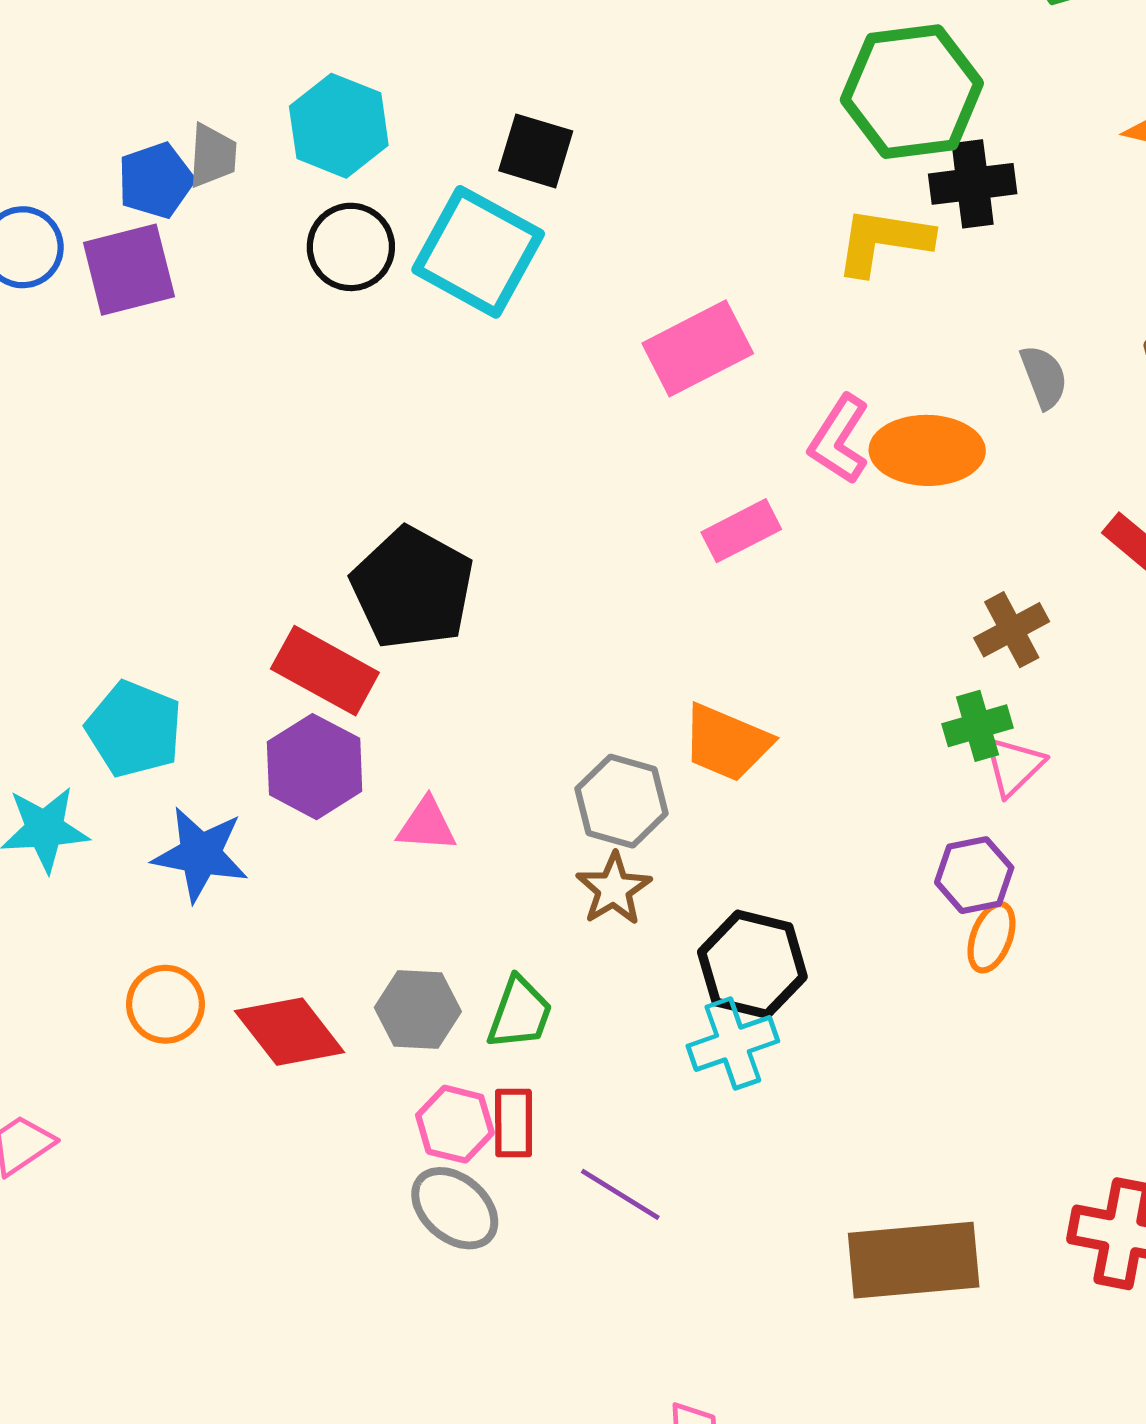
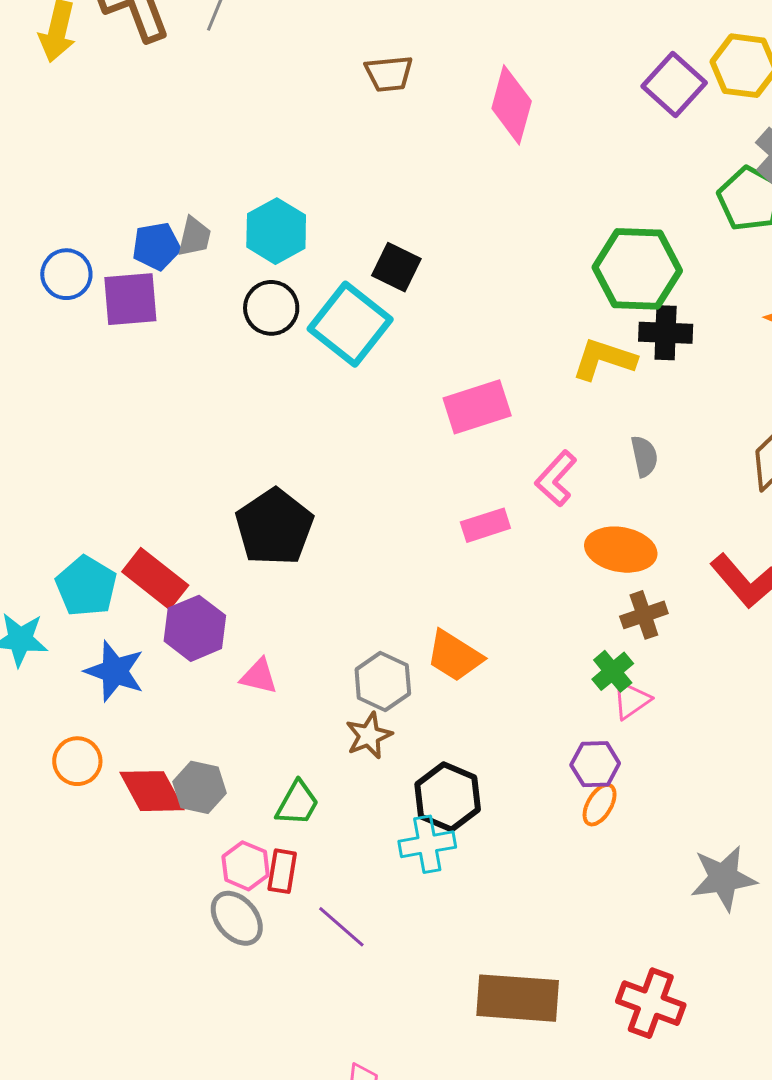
gray semicircle: (1044, 377) -> (644, 456), moved
orange ellipse: (927, 450) -> (621, 550), moved
red rectangle: (325, 671) -> (155, 578), moved
green cross: (978, 726) -> (613, 671), turned -33
gray hexagon: (418, 1010) -> (199, 787), moved

